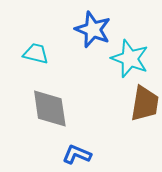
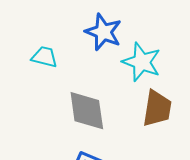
gray diamond: (50, 109) -> (87, 111), moved

